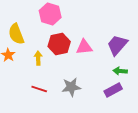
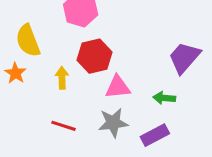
pink triangle: (84, 47) -> (118, 87), moved
green arrow: (120, 71) -> (164, 98), moved
purple rectangle: (113, 90) -> (155, 135), moved

